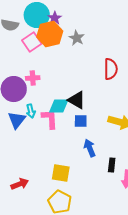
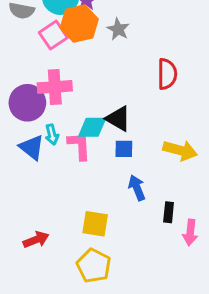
pink cross: (33, 78) -> (55, 87), size x1.6
blue triangle: (17, 120) -> (32, 147), turned -30

